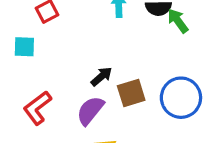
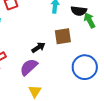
brown square: (131, 93) -> (63, 36), moved

